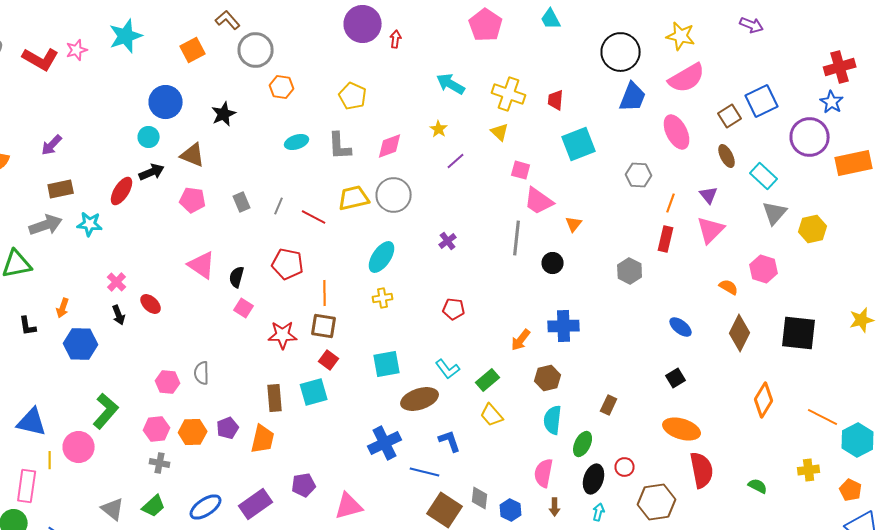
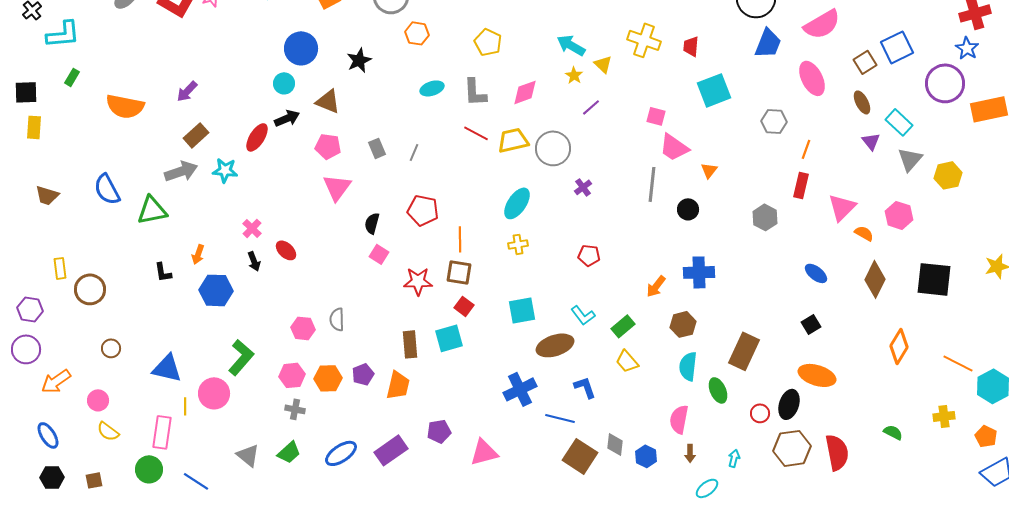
cyan arrow: (451, 84) -> (571, 45), moved
yellow triangle: (500, 132) -> (603, 64), moved
brown rectangle: (61, 189) -> (196, 135), turned -30
gray circle: (394, 195) -> (553, 148), moved
purple triangle: (709, 195) -> (871, 141), moved
yellow trapezoid: (354, 198) -> (513, 140), moved
red line: (314, 217) -> (476, 133), moved
pink triangle: (711, 230) -> (842, 207), moved
pink triangle: (202, 265) -> (337, 187), moved, turned 32
brown rectangle: (609, 405) -> (744, 351), size x1.8
green ellipse: (583, 444) -> (718, 390), turned -50
red semicircle: (702, 470) -> (837, 452), moved
black ellipse: (594, 479) -> (789, 404), moved

